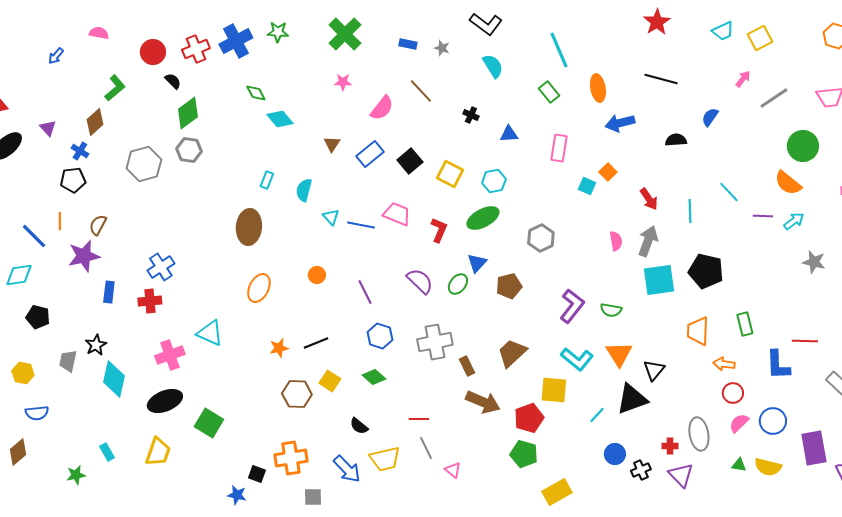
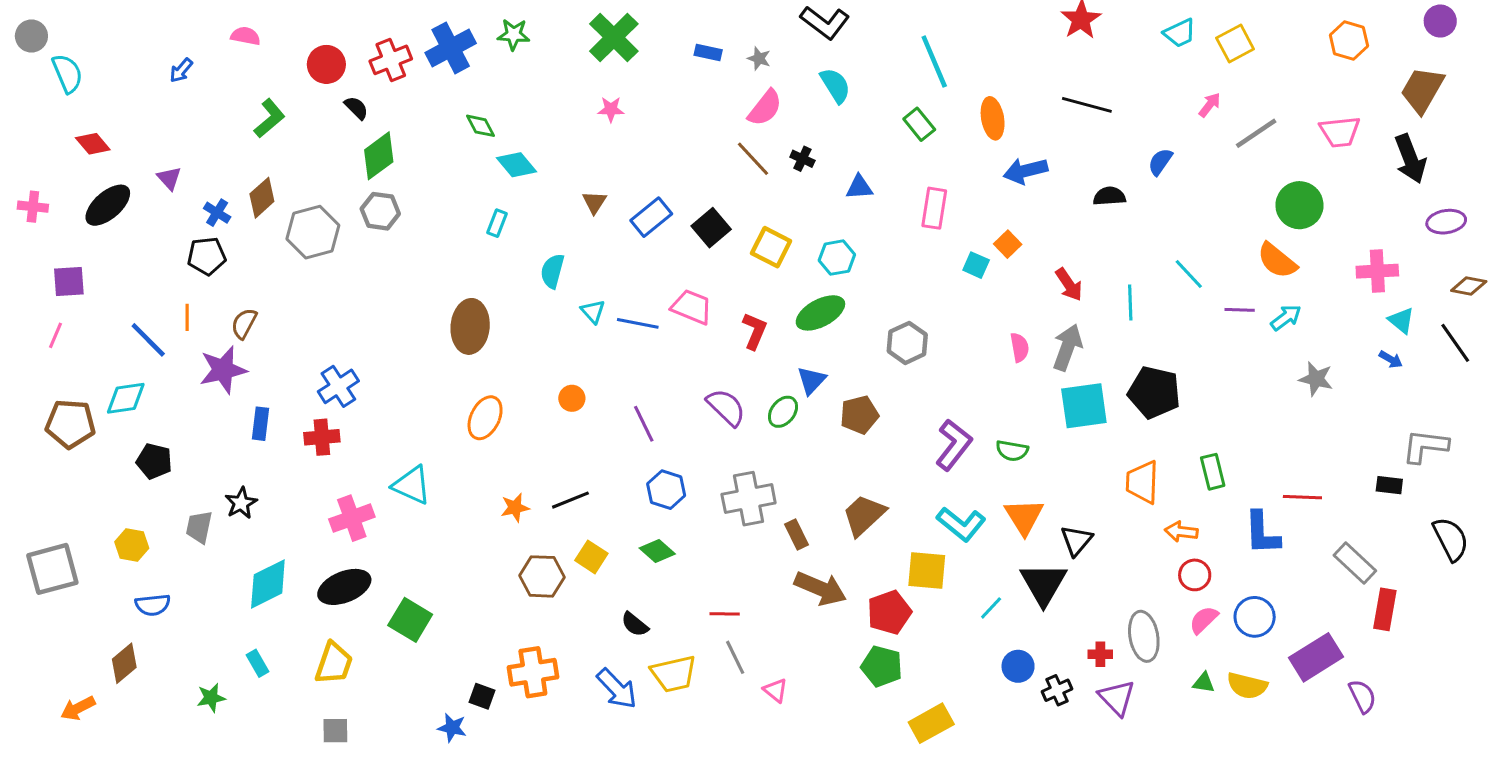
brown line: (421, 91) -> (753, 159), moved
pink semicircle: (382, 108) -> (765, 108), moved
brown diamond: (95, 122) -> (262, 198), moved
cyan rectangle: (267, 180) -> (497, 223), moved
cyan diamond: (114, 379) -> (268, 584), moved, turned 51
black triangle: (632, 399) -> (1043, 584), turned -40
purple rectangle: (814, 448) -> (1316, 657), turned 68
gray square: (313, 497) -> (335, 731), moved

